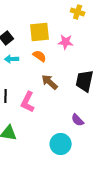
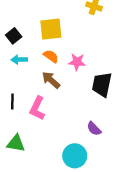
pink star: (66, 42) -> (77, 62), moved
brown arrow: (50, 82) -> (51, 80), moved

